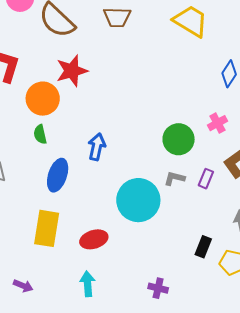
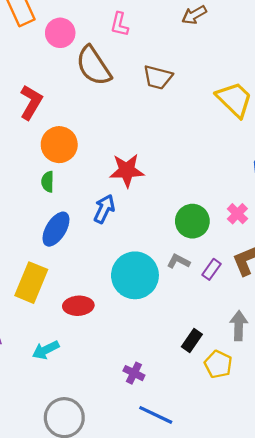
red star: (72, 71) -> (127, 170), moved
pink cross: (218, 123) -> (237, 214), turned -30
cyan arrow: (88, 284) -> (46, 350), moved, turned -125

